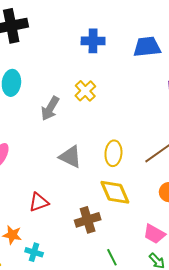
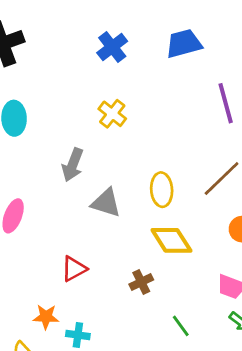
blue cross: (93, 41) -> (112, 47), turned -30
gray arrow: (50, 108) -> (73, 165), moved
brown cross: (88, 220) -> (141, 282), size x0.7

